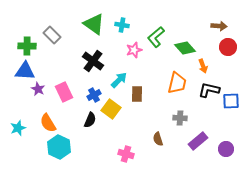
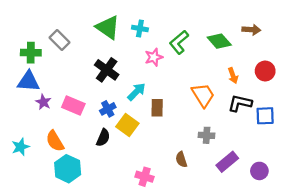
red circle: (228, 47) -> (265, 71), moved
green diamond: (185, 48) -> (219, 41), moved
orange trapezoid: (177, 83) -> (203, 95), turned -45
pink rectangle: (64, 92) -> (73, 105), turned -42

